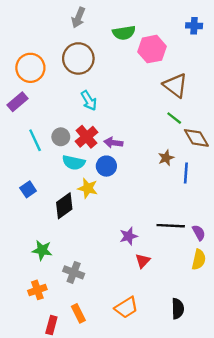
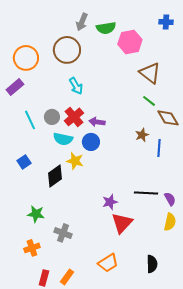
gray arrow: (78, 18) -> (82, 22), moved
red triangle: (143, 261) -> (122, 223), size x1.6
orange rectangle: (78, 313) -> (67, 277), moved, turned 63

